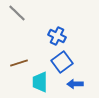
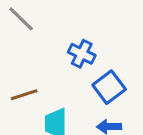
blue square: (62, 62) -> (109, 87), moved

